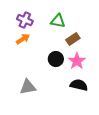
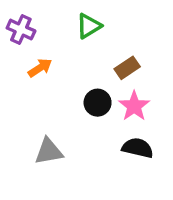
purple cross: (25, 20) -> (21, 29), moved
green triangle: (58, 21) -> (89, 26), moved, turned -42

